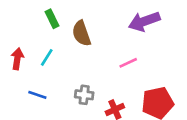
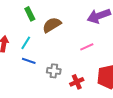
brown semicircle: (81, 33) -> (52, 25), turned 78
blue line: (37, 95) -> (29, 61), moved

